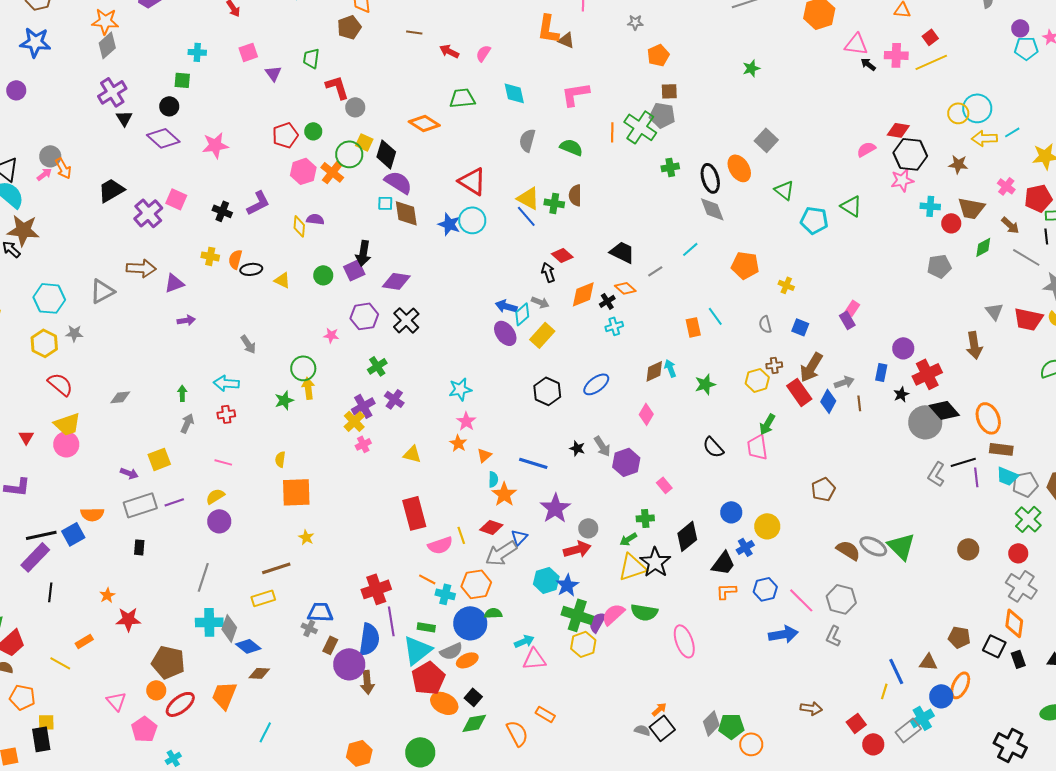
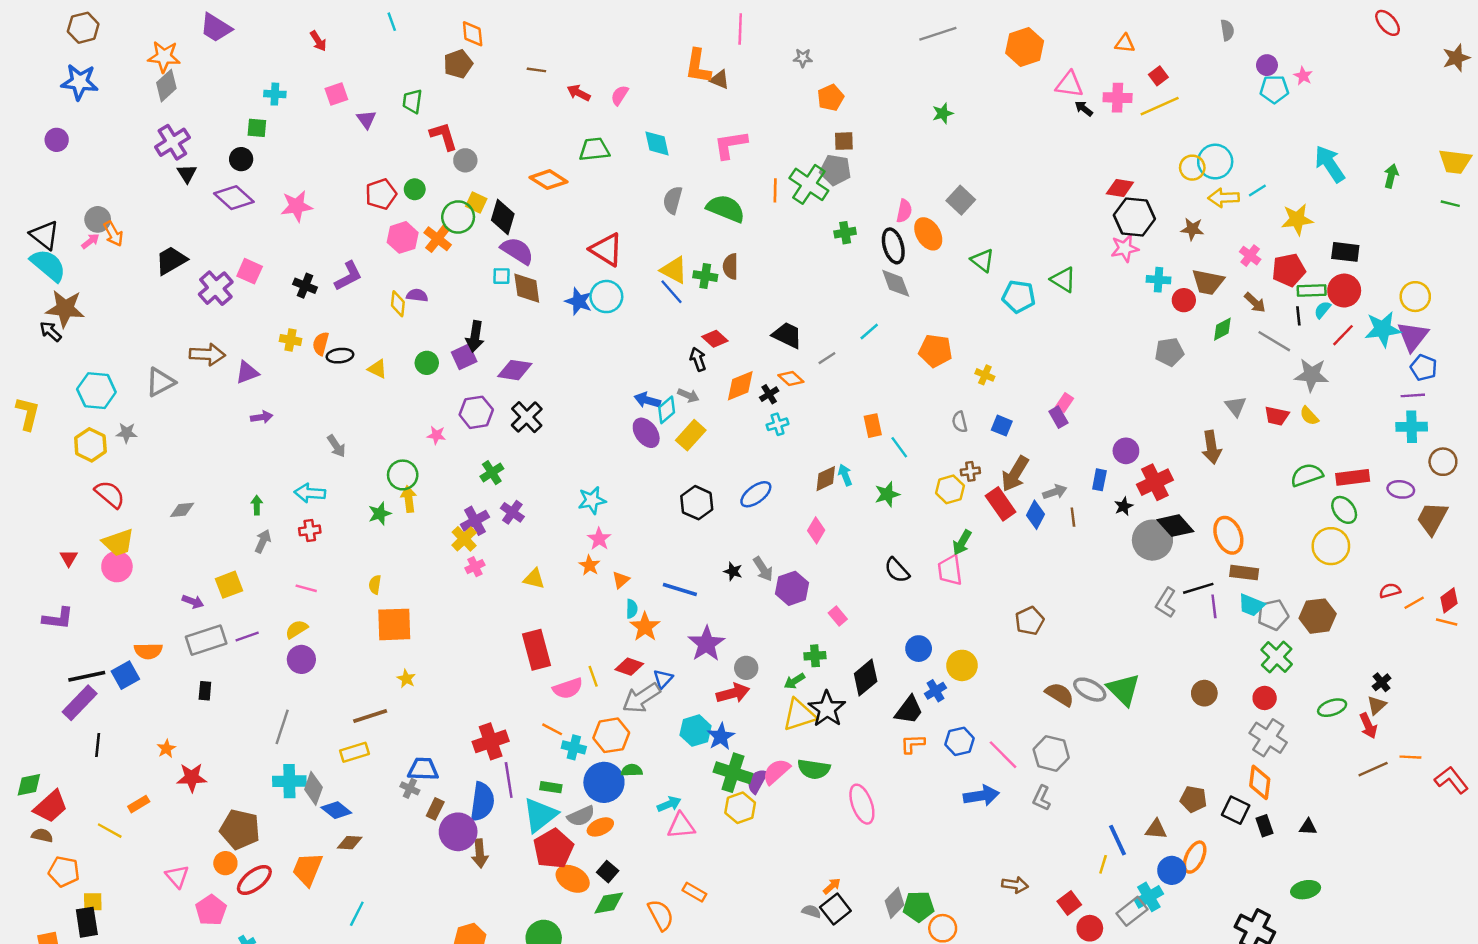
green semicircle: (571, 147) -> (726, 209), size x1.4
pink semicircle: (866, 149) -> (904, 211), moved, turned 132
cyan line: (715, 316) -> (899, 447), moved
red trapezoid: (1028, 319) -> (1277, 416), size x0.7

